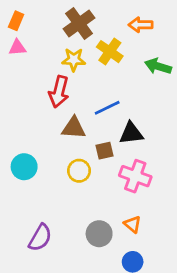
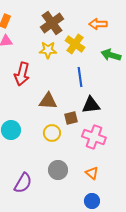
red arrow: (59, 92) -> (22, 74), moved
blue line: (107, 108) -> (80, 77), moved, turned -72
gray circle: (99, 234) -> (58, 170), moved

